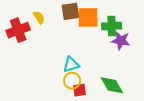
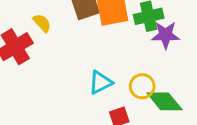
yellow circle: (72, 81) -> (142, 86), moved

